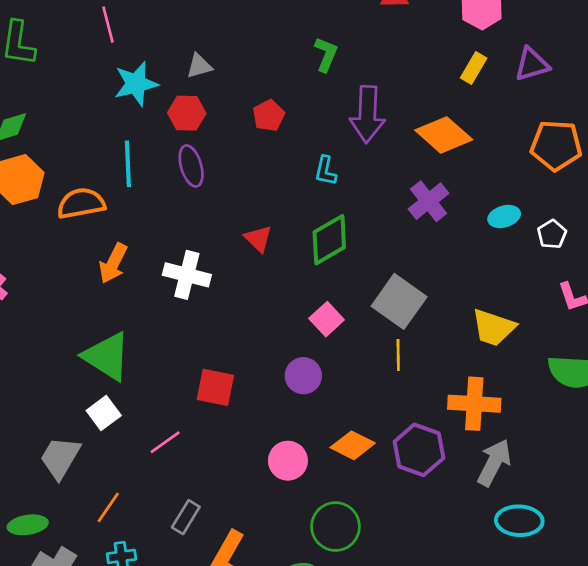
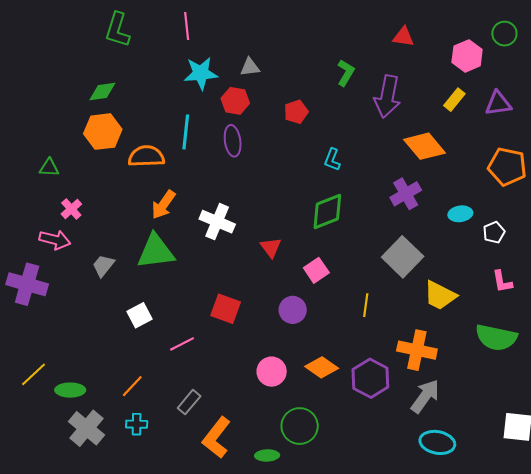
purple arrow: (367, 114) -> (387, 97), moved
red triangle: (258, 239) -> (271, 247), moved
gray square: (399, 301) -> (403, 257), moved
green triangle: (107, 356) -> (156, 251), moved, turned -48
gray trapezoid: (60, 458) -> (103, 266), moved, size x0.7

